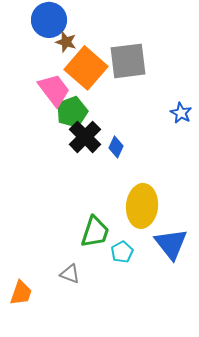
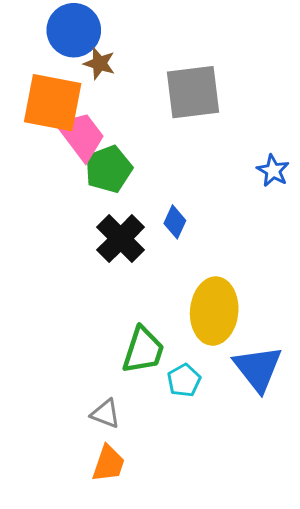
orange square: (86, 68) -> (53, 103), moved, turned -30
black cross: (85, 137) -> (121, 239), moved
orange trapezoid: (21, 293) -> (108, 464), moved

